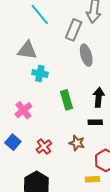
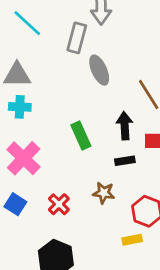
cyan cross: (40, 73) -> (20, 107), moved
pink cross: (23, 110) -> (24, 158), size x1.4

